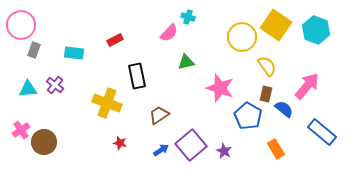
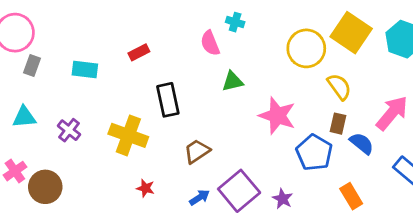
pink semicircle: (169, 33) -> (210, 43), turned 114
purple cross: (55, 85) -> (69, 130), moved

